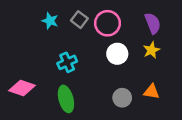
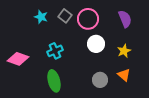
yellow star: (151, 50) -> (124, 51), moved
pink diamond: (22, 88) -> (18, 59), moved
orange triangle: (151, 92) -> (124, 75), turned 32

